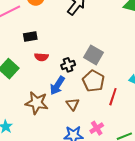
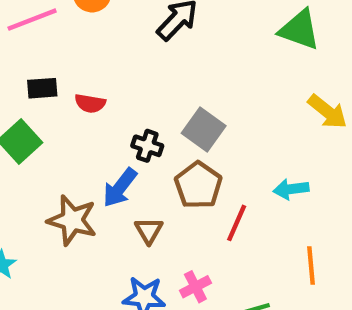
black rectangle: (30, 36) -> (42, 88), moved
red semicircle: (41, 57) -> (90, 103), moved
black cross: (68, 65) -> (147, 146), turned 32

